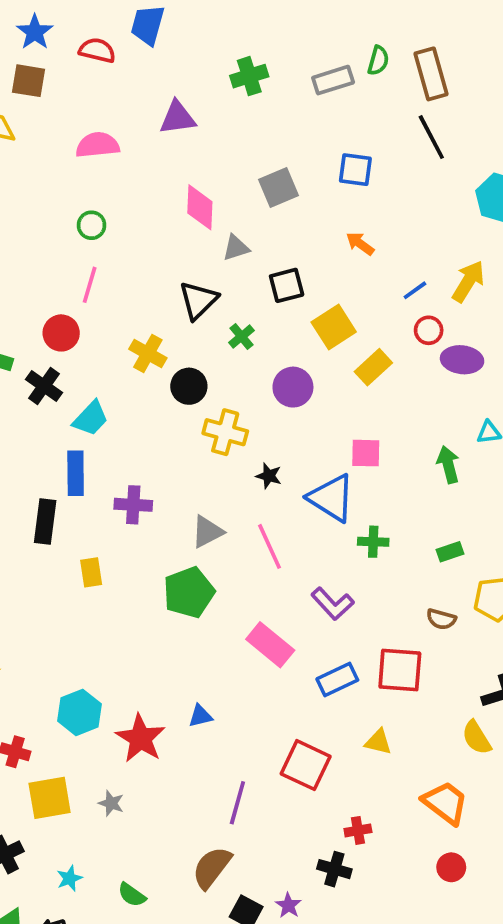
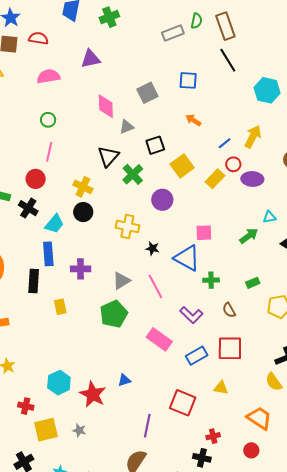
red semicircle: (97, 50) -> (38, 38), moved
green cross: (249, 76) -> (109, 17), moved
green cross: (241, 336) -> (133, 174), size x1.5
yellow rectangle: (373, 367) -> (215, 179), moved
black circle: (189, 386) -> (83, 212), moved
green arrow: (448, 465) -> (249, 236), turned 72
brown semicircle: (441, 619) -> (229, 310), moved, turned 49
red circle: (451, 867) -> (251, 450), moved

